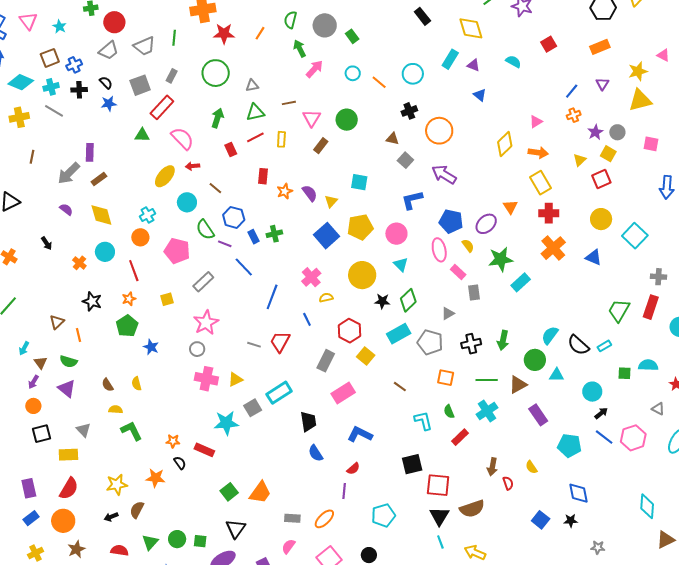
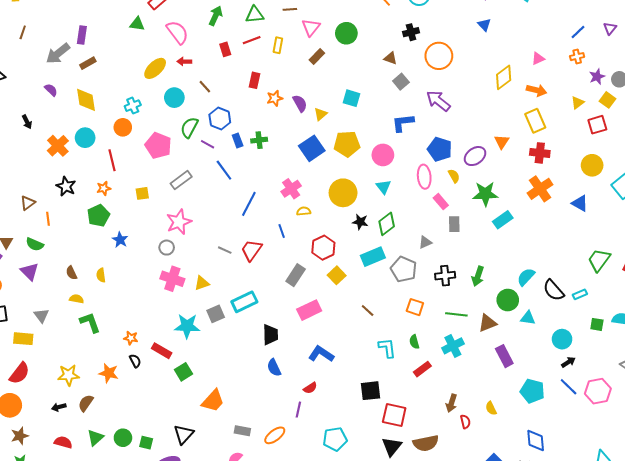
green semicircle: (205, 230) -> (189, 127), turned 55
orange cross: (79, 263) -> (58, 146), size x1.5
green square: (229, 492) -> (183, 372), moved

